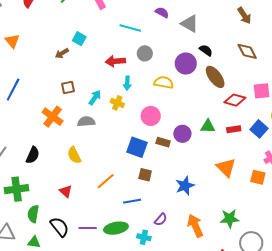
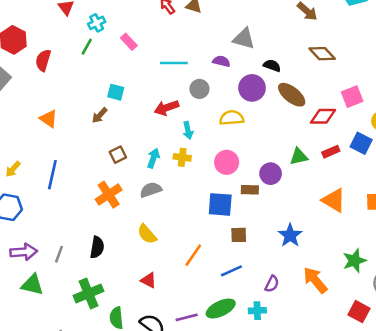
purple semicircle: (162, 12) -> (221, 61), moved
orange triangle: (12, 41) -> (49, 119), moved
orange cross: (53, 117) -> (109, 195), turned 35

